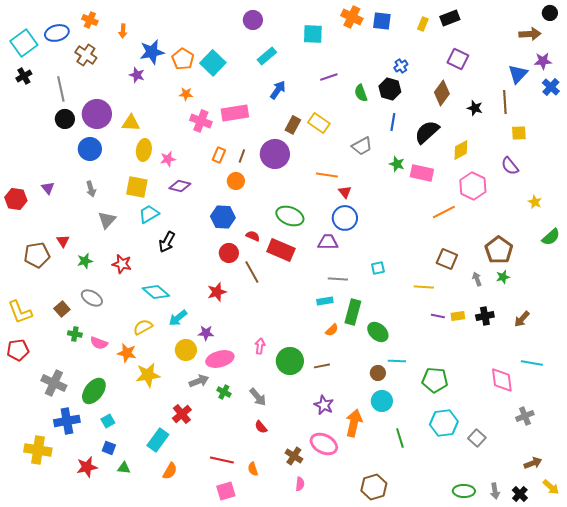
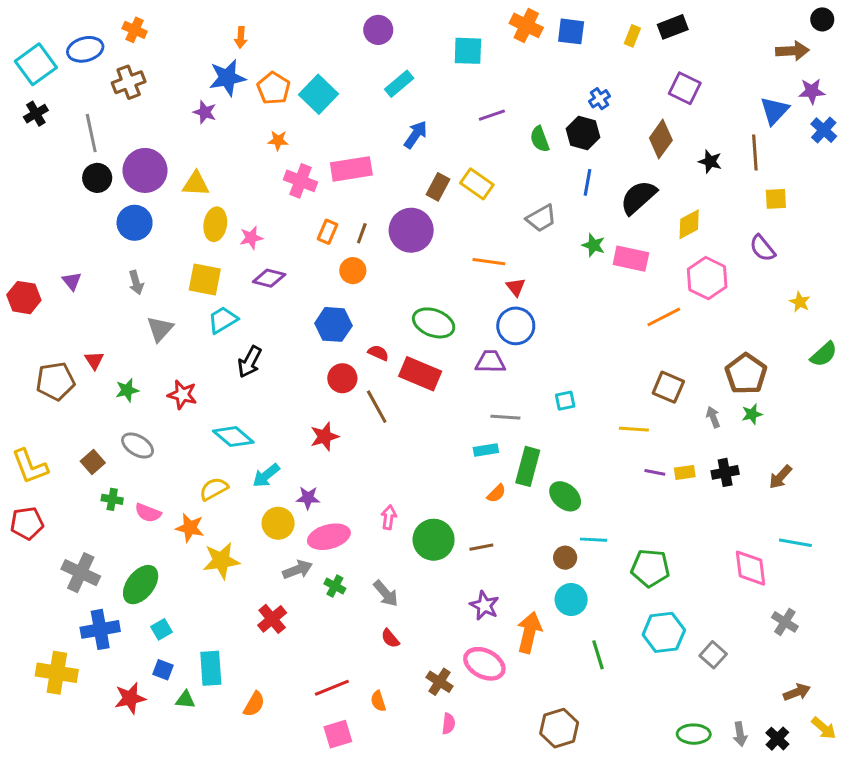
orange arrow: (123, 31) -> (241, 37), moved
brown cross: (86, 55) -> (129, 82), turned 35
gray cross: (525, 416) -> (785, 622), turned -36
cyan rectangle: (158, 440) -> (211, 668), moved, turned -40
red line: (222, 460) -> (332, 688), turned -35

